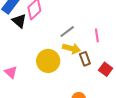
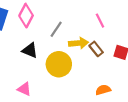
black triangle: (19, 21) -> (30, 50), moved
gray line: (67, 32) -> (56, 29), moved

